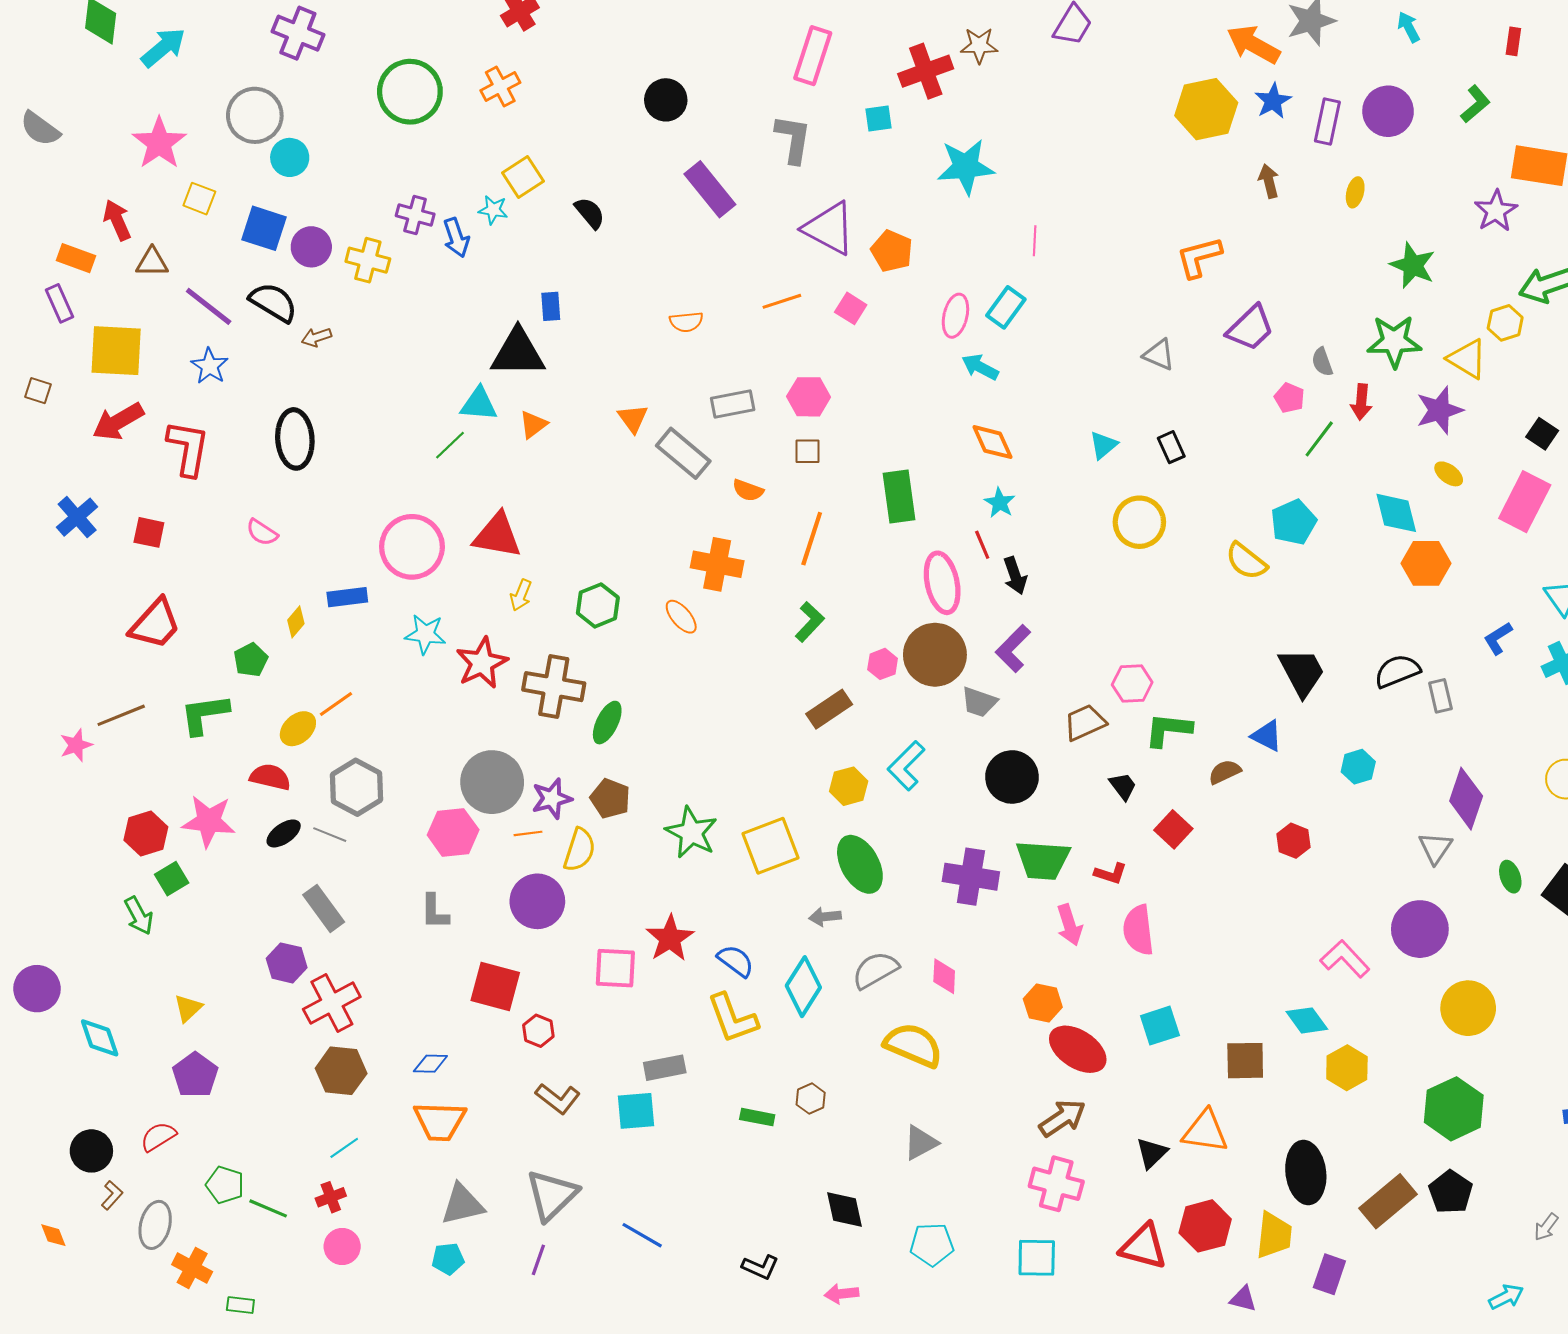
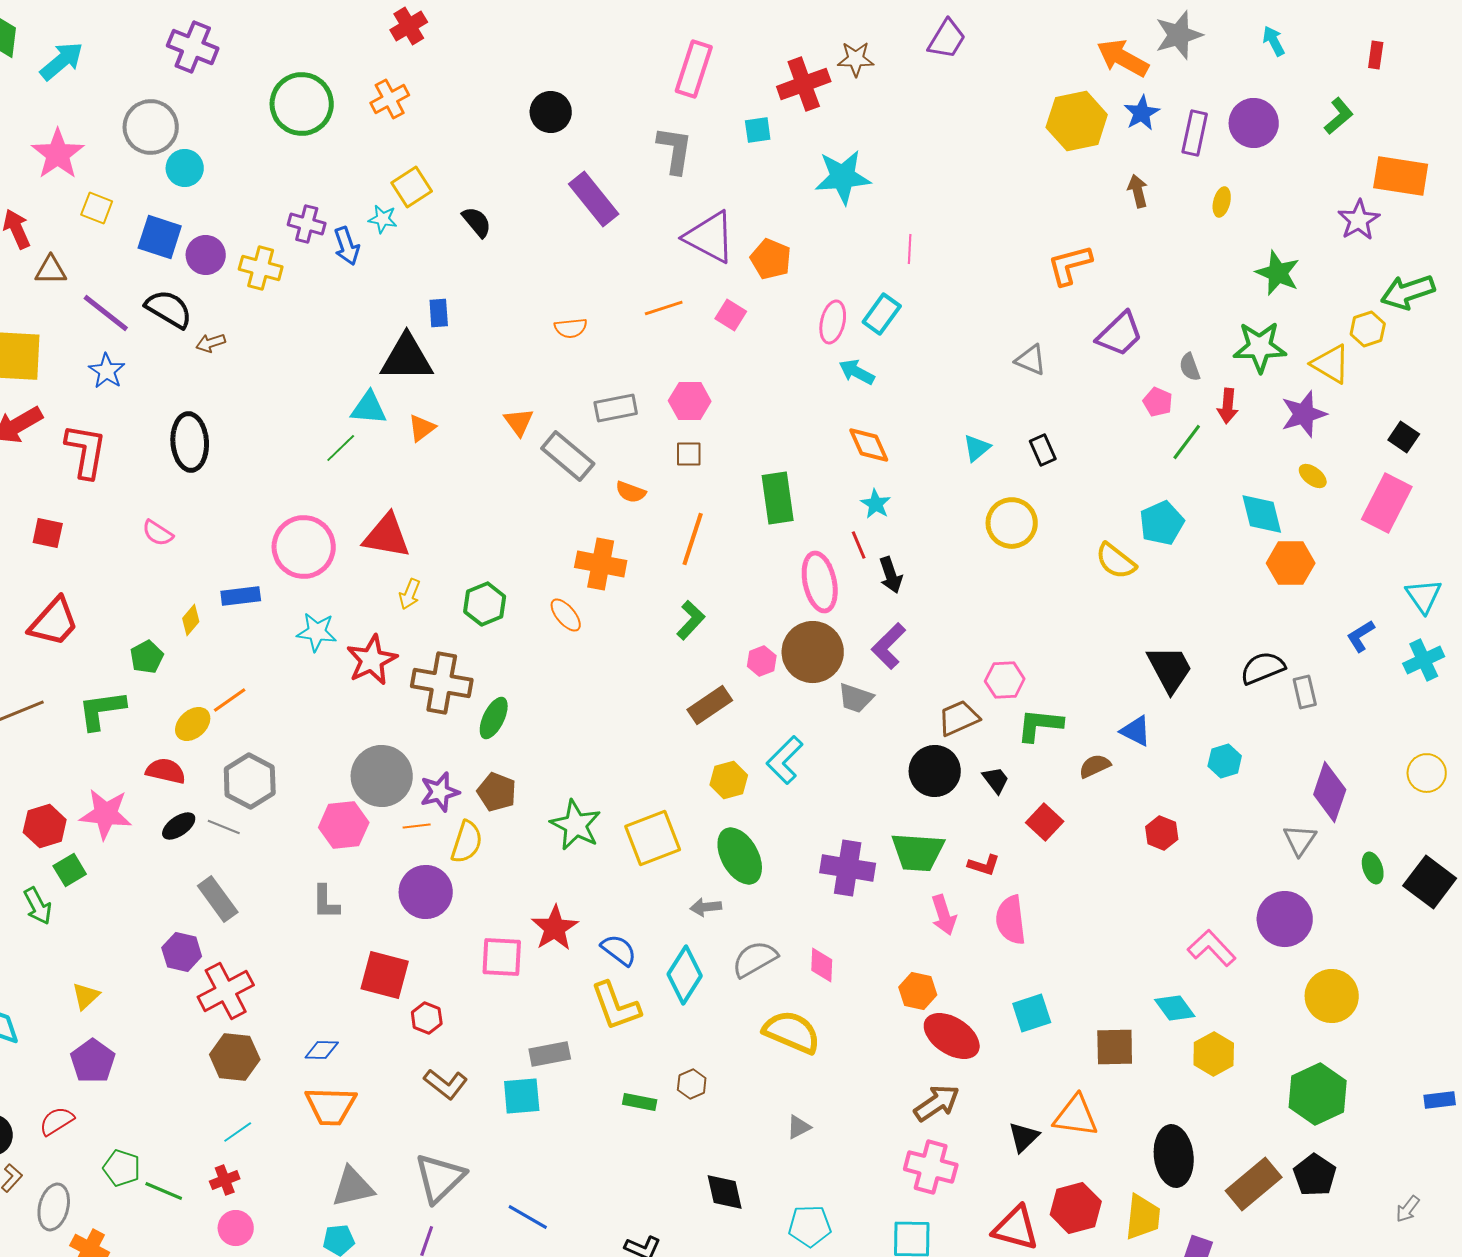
black circle: (1012, 777) -> (935, 771), moved
gray triangle: (921, 1143) -> (799, 1127), size x0.7

